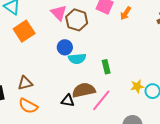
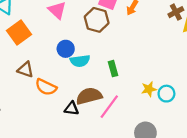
brown hexagon: (77, 20) -> (97, 20), moved
brown triangle: (25, 83) -> (26, 70), moved, turned 35
orange semicircle: (28, 106) -> (46, 87), moved

